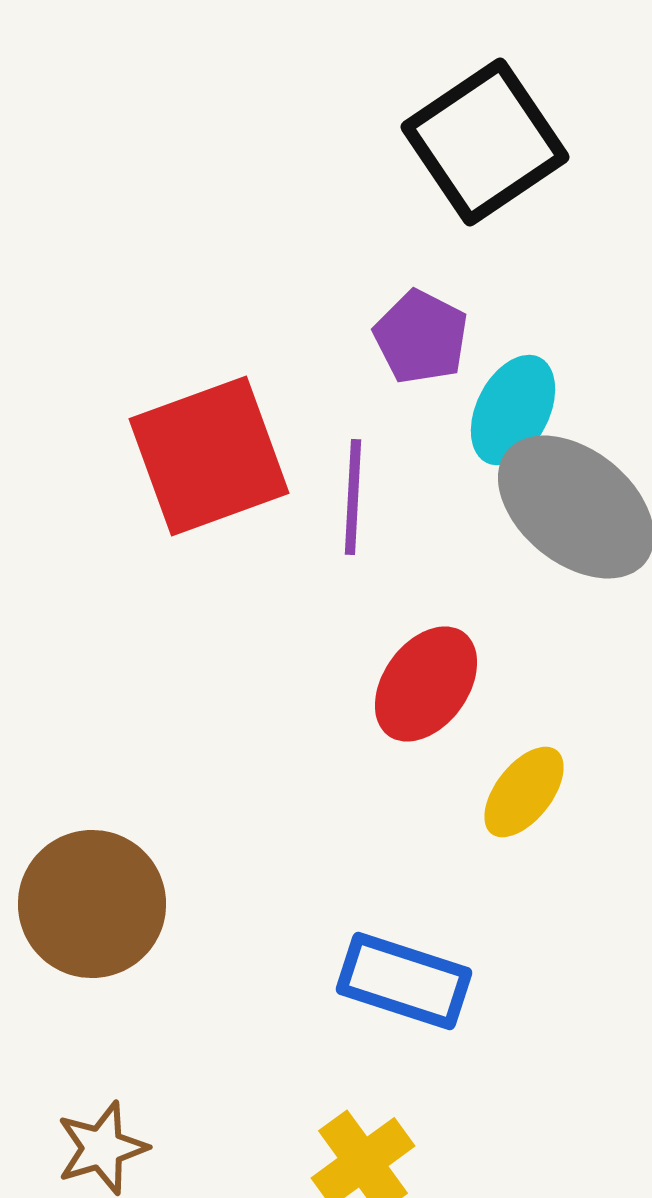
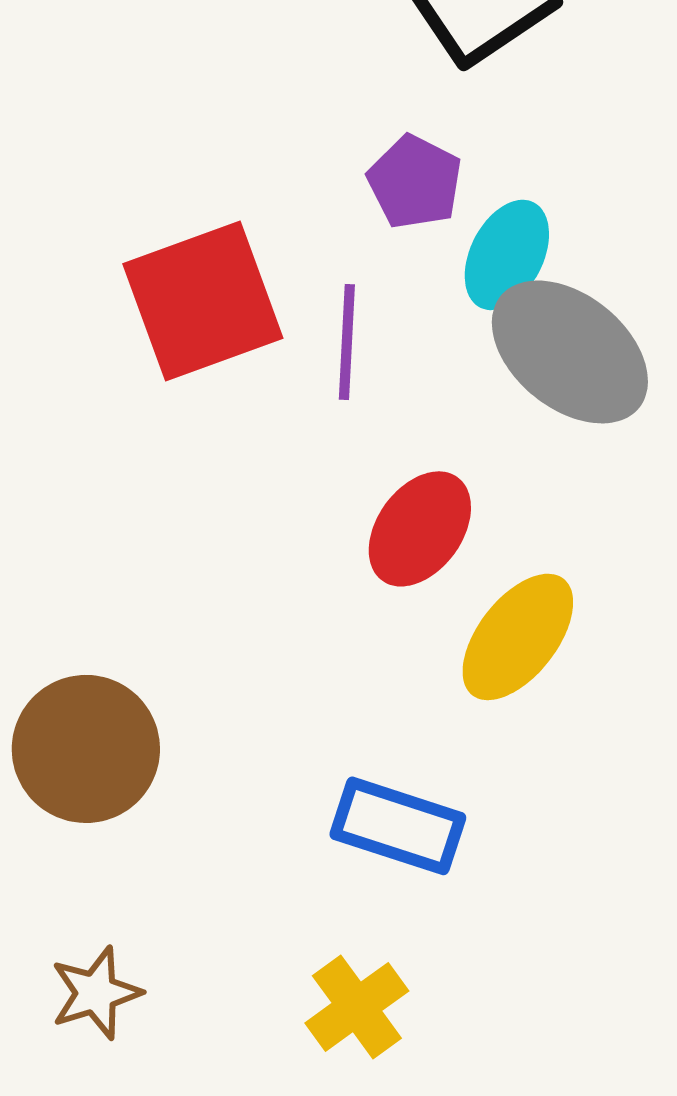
yellow ellipse: (524, 792) -> (518, 637), size x1.4

